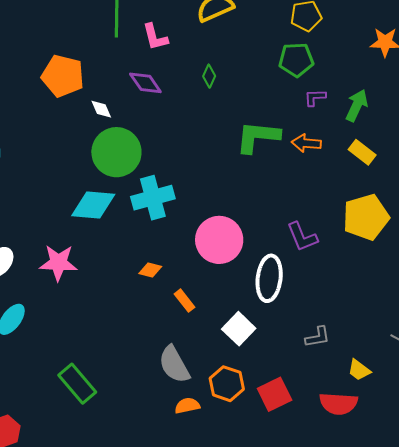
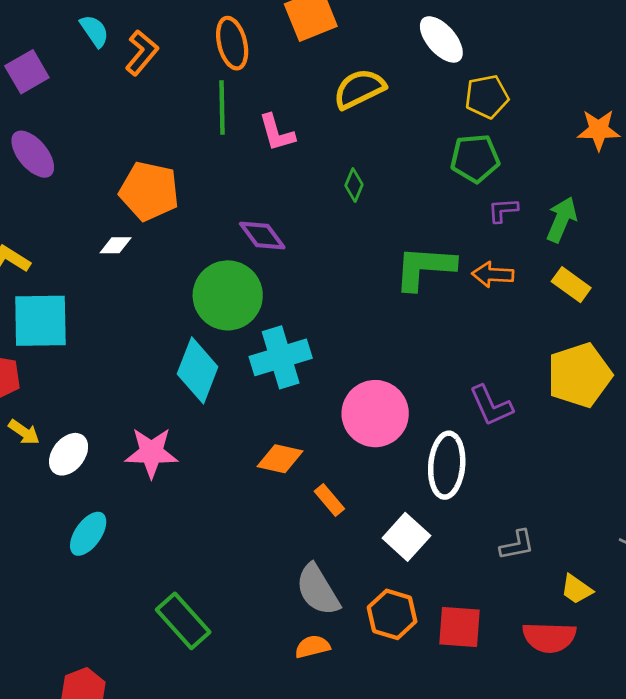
purple diamond: (145, 83) -> (262, 236), moved
white diamond: (101, 109) -> (116, 245), moved, turned -65
cyan diamond: (93, 205) -> (198, 370), turned -72
orange diamond: (150, 270) -> (280, 459), size x1.4
red square: (275, 394) -> (459, 627), turned 32
orange semicircle: (187, 406) -> (312, 647), moved

